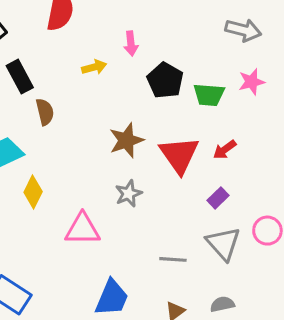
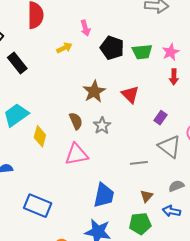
pink star: (252, 82) -> (171, 52), moved
brown semicircle: (45, 112) -> (76, 121), moved
red arrow: (225, 150) -> (174, 77), moved, turned -42
red triangle: (179, 155) -> (130, 94), size x0.7

